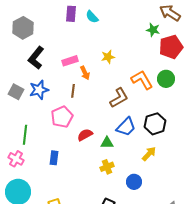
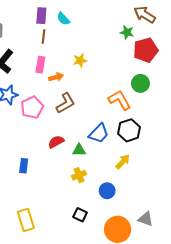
pink rectangle: (70, 61) -> (40, 65), turned -63
orange arrow: (85, 73) -> (56, 77), turned -80
orange L-shape: (142, 80) -> (120, 100), moved
brown line: (73, 91) -> (44, 36), moved
brown L-shape: (119, 98) -> (65, 103), moved
pink pentagon: (62, 117) -> (32, 107), moved

